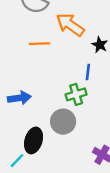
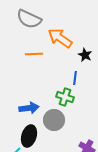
green cross: (76, 94) -> (65, 97), turned 36
blue arrow: (19, 98) -> (29, 108), moved

